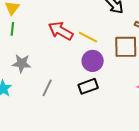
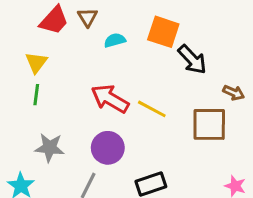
purple circle: (93, 61) -> (108, 148), moved

